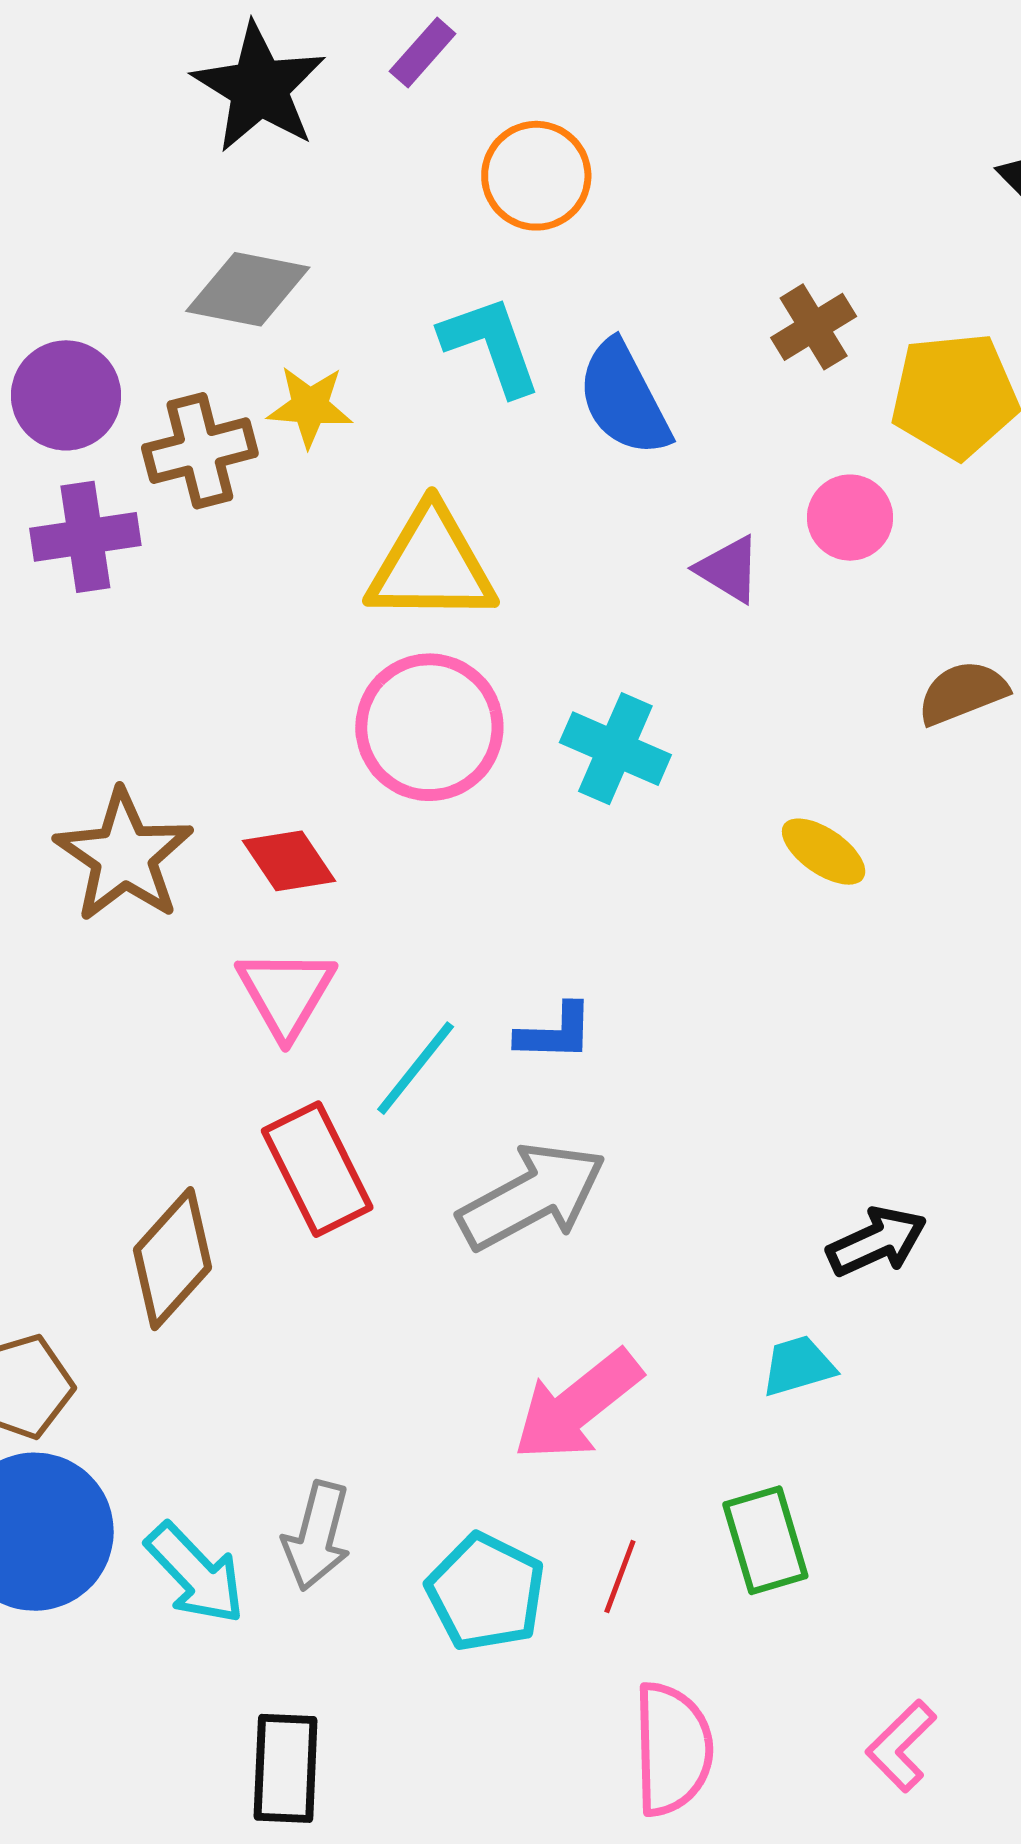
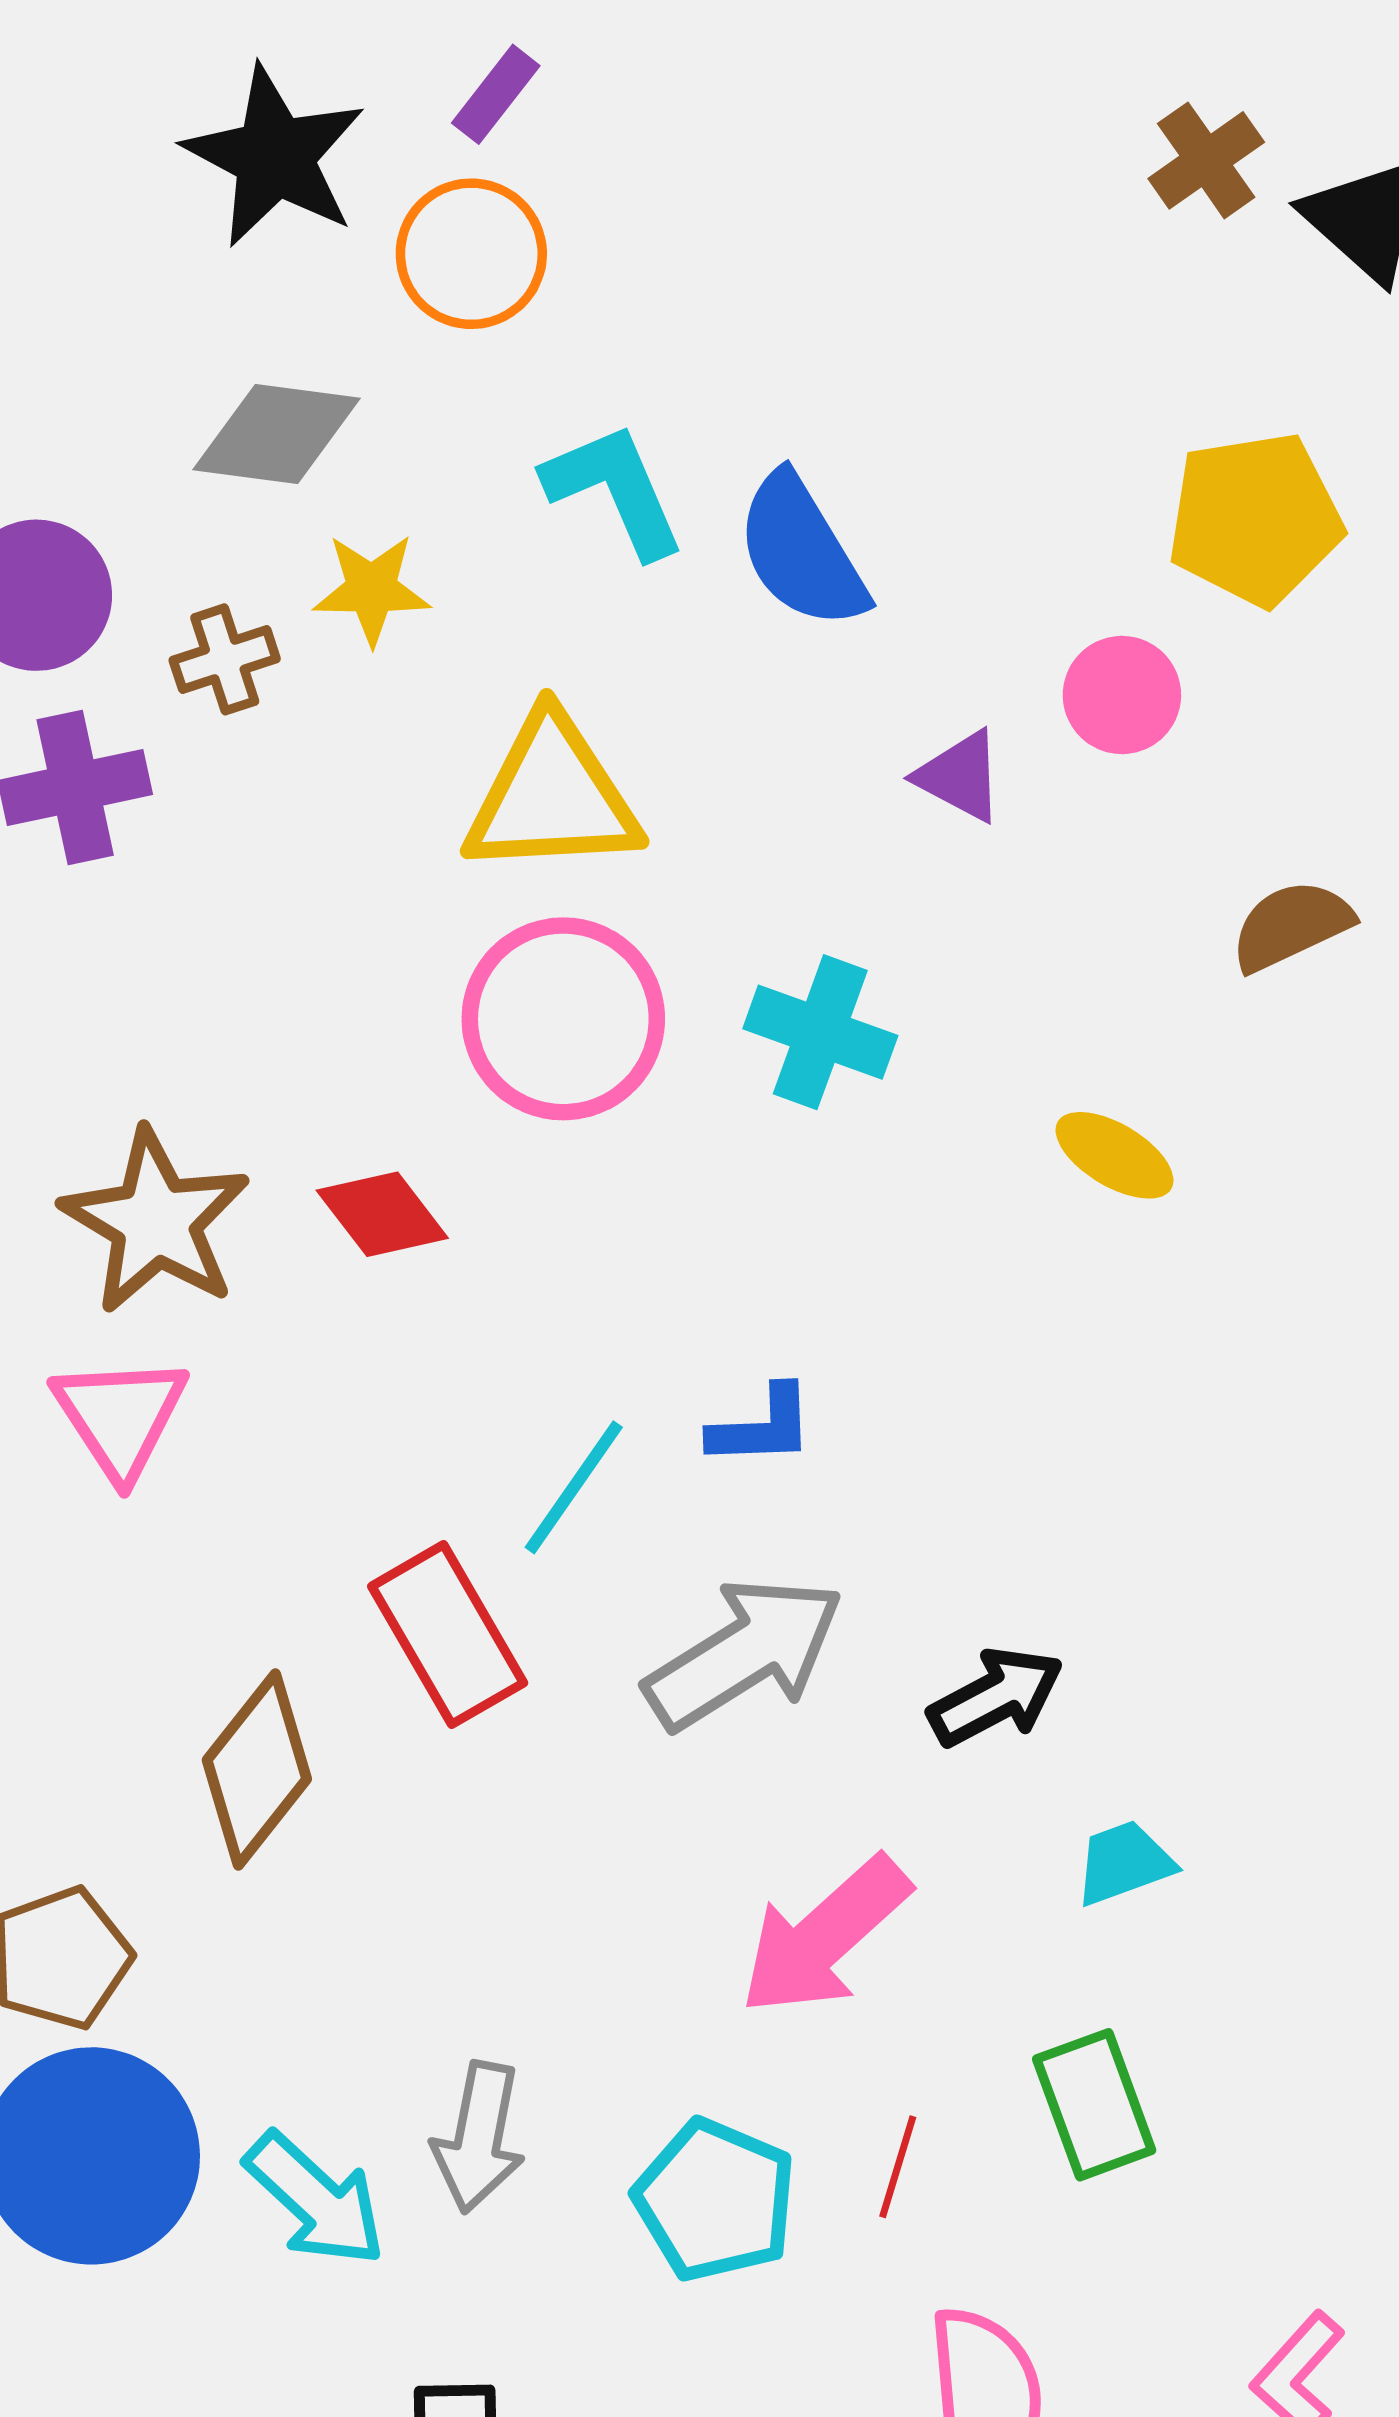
orange circle: (536, 176) -> (471, 254), moved
brown cross: (814, 327) -> (1206, 160), moved
brown cross: (200, 451) -> (225, 659), size x0.7
pink triangle: (286, 993) -> (120, 1417), moved
black arrow: (877, 1242) -> (996, 1697), moved

